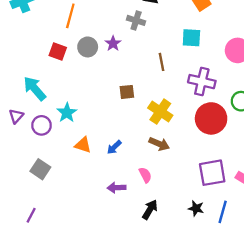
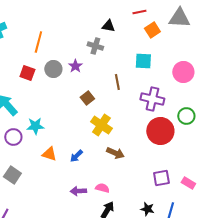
brown square: (127, 92) -> (87, 98), moved, turned -32
yellow cross: (160, 112) -> (101, 125), moved
cyan star: (67, 113) -> (35, 126), turned 30
purple square: (212, 173) -> (161, 178), size x0.7
pink semicircle: (145, 175) -> (102, 188), moved, turned -48

